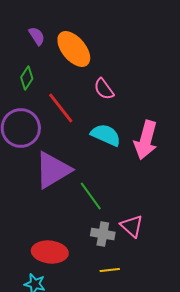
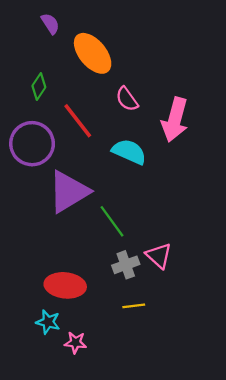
purple semicircle: (37, 36) -> (50, 24), moved
pink arrow: (146, 140) -> (175, 120), moved
gray cross: (103, 234) -> (126, 265), turned -30

